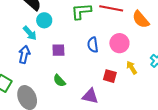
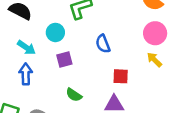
cyan circle: (44, 20) -> (55, 32), moved
pink circle: (119, 43) -> (155, 33), moved
red square: (110, 76) -> (121, 76), moved

